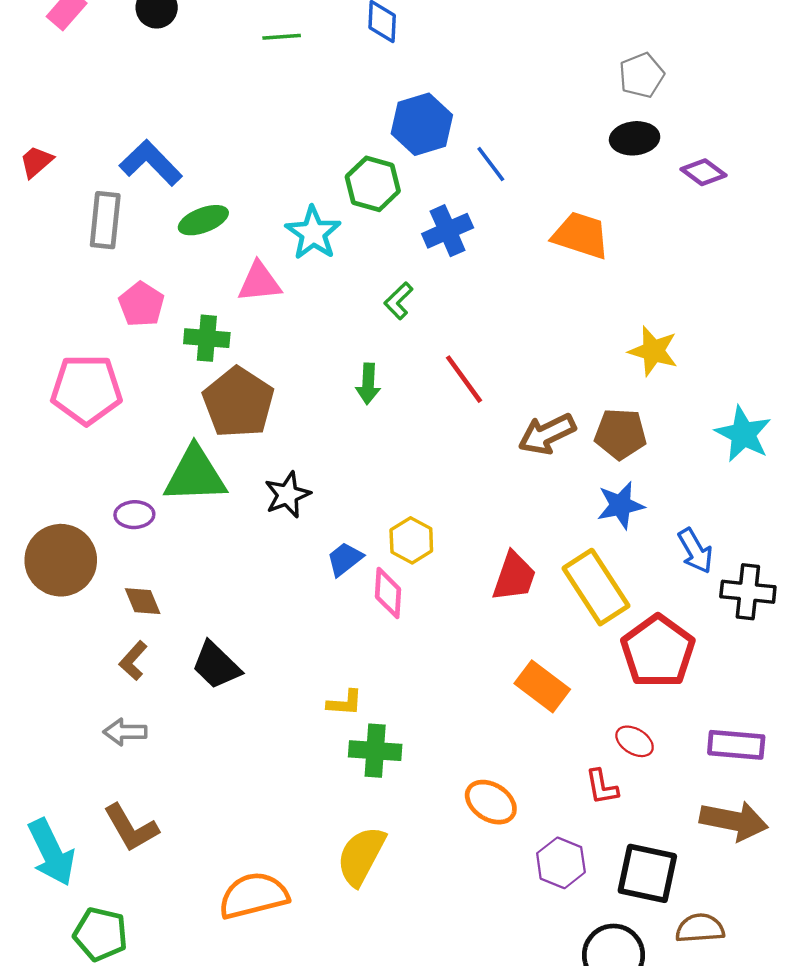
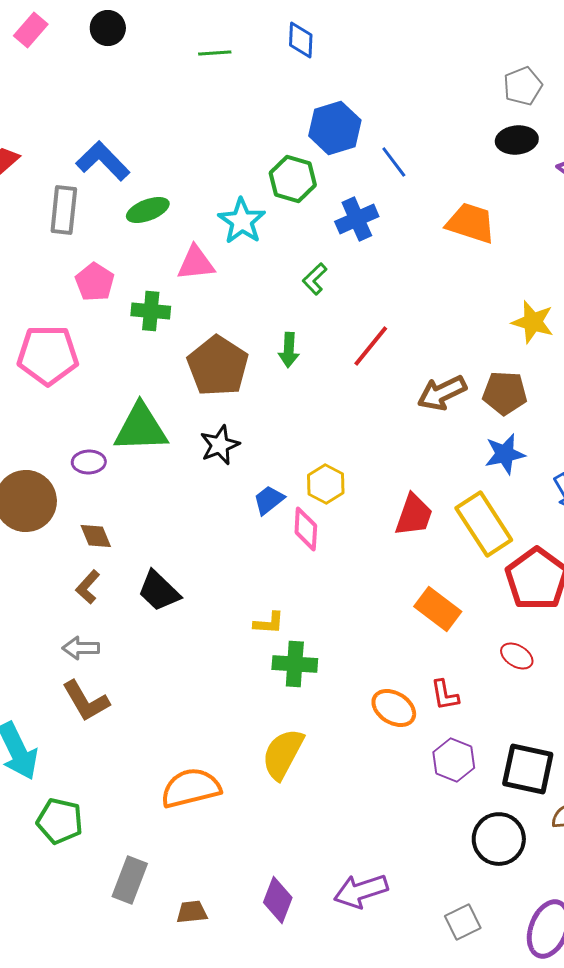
red line: (464, 379) -> (371, 346), turned 75
brown pentagon: (238, 402) -> (218, 366), moved
red L-shape: (602, 787) -> (445, 695), moved
brown L-shape: (131, 828) -> (86, 701), moved

